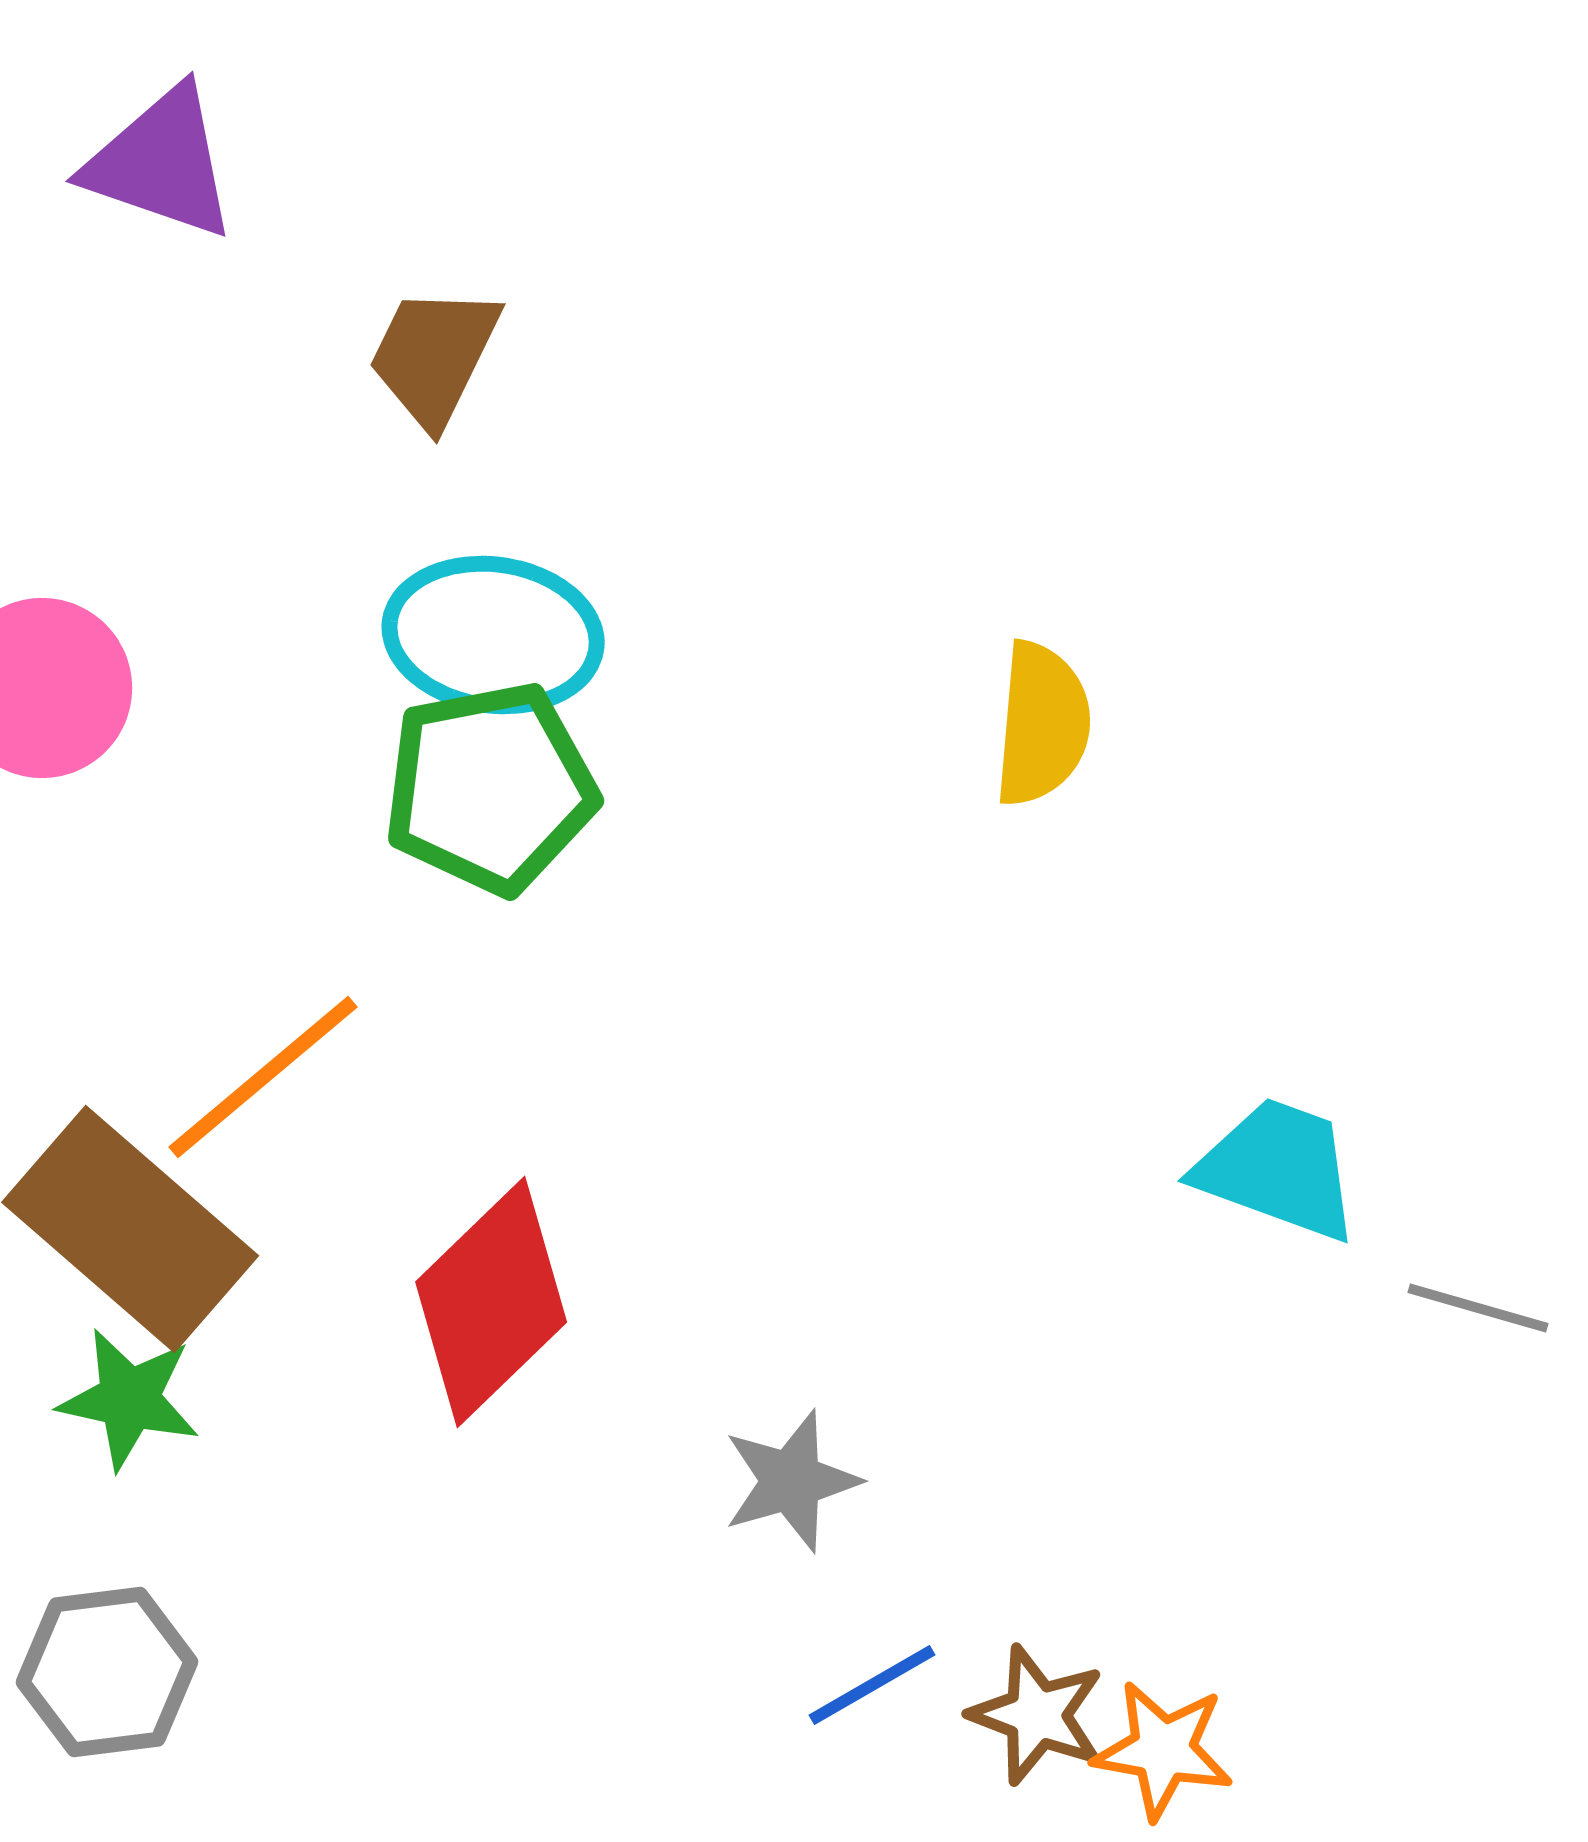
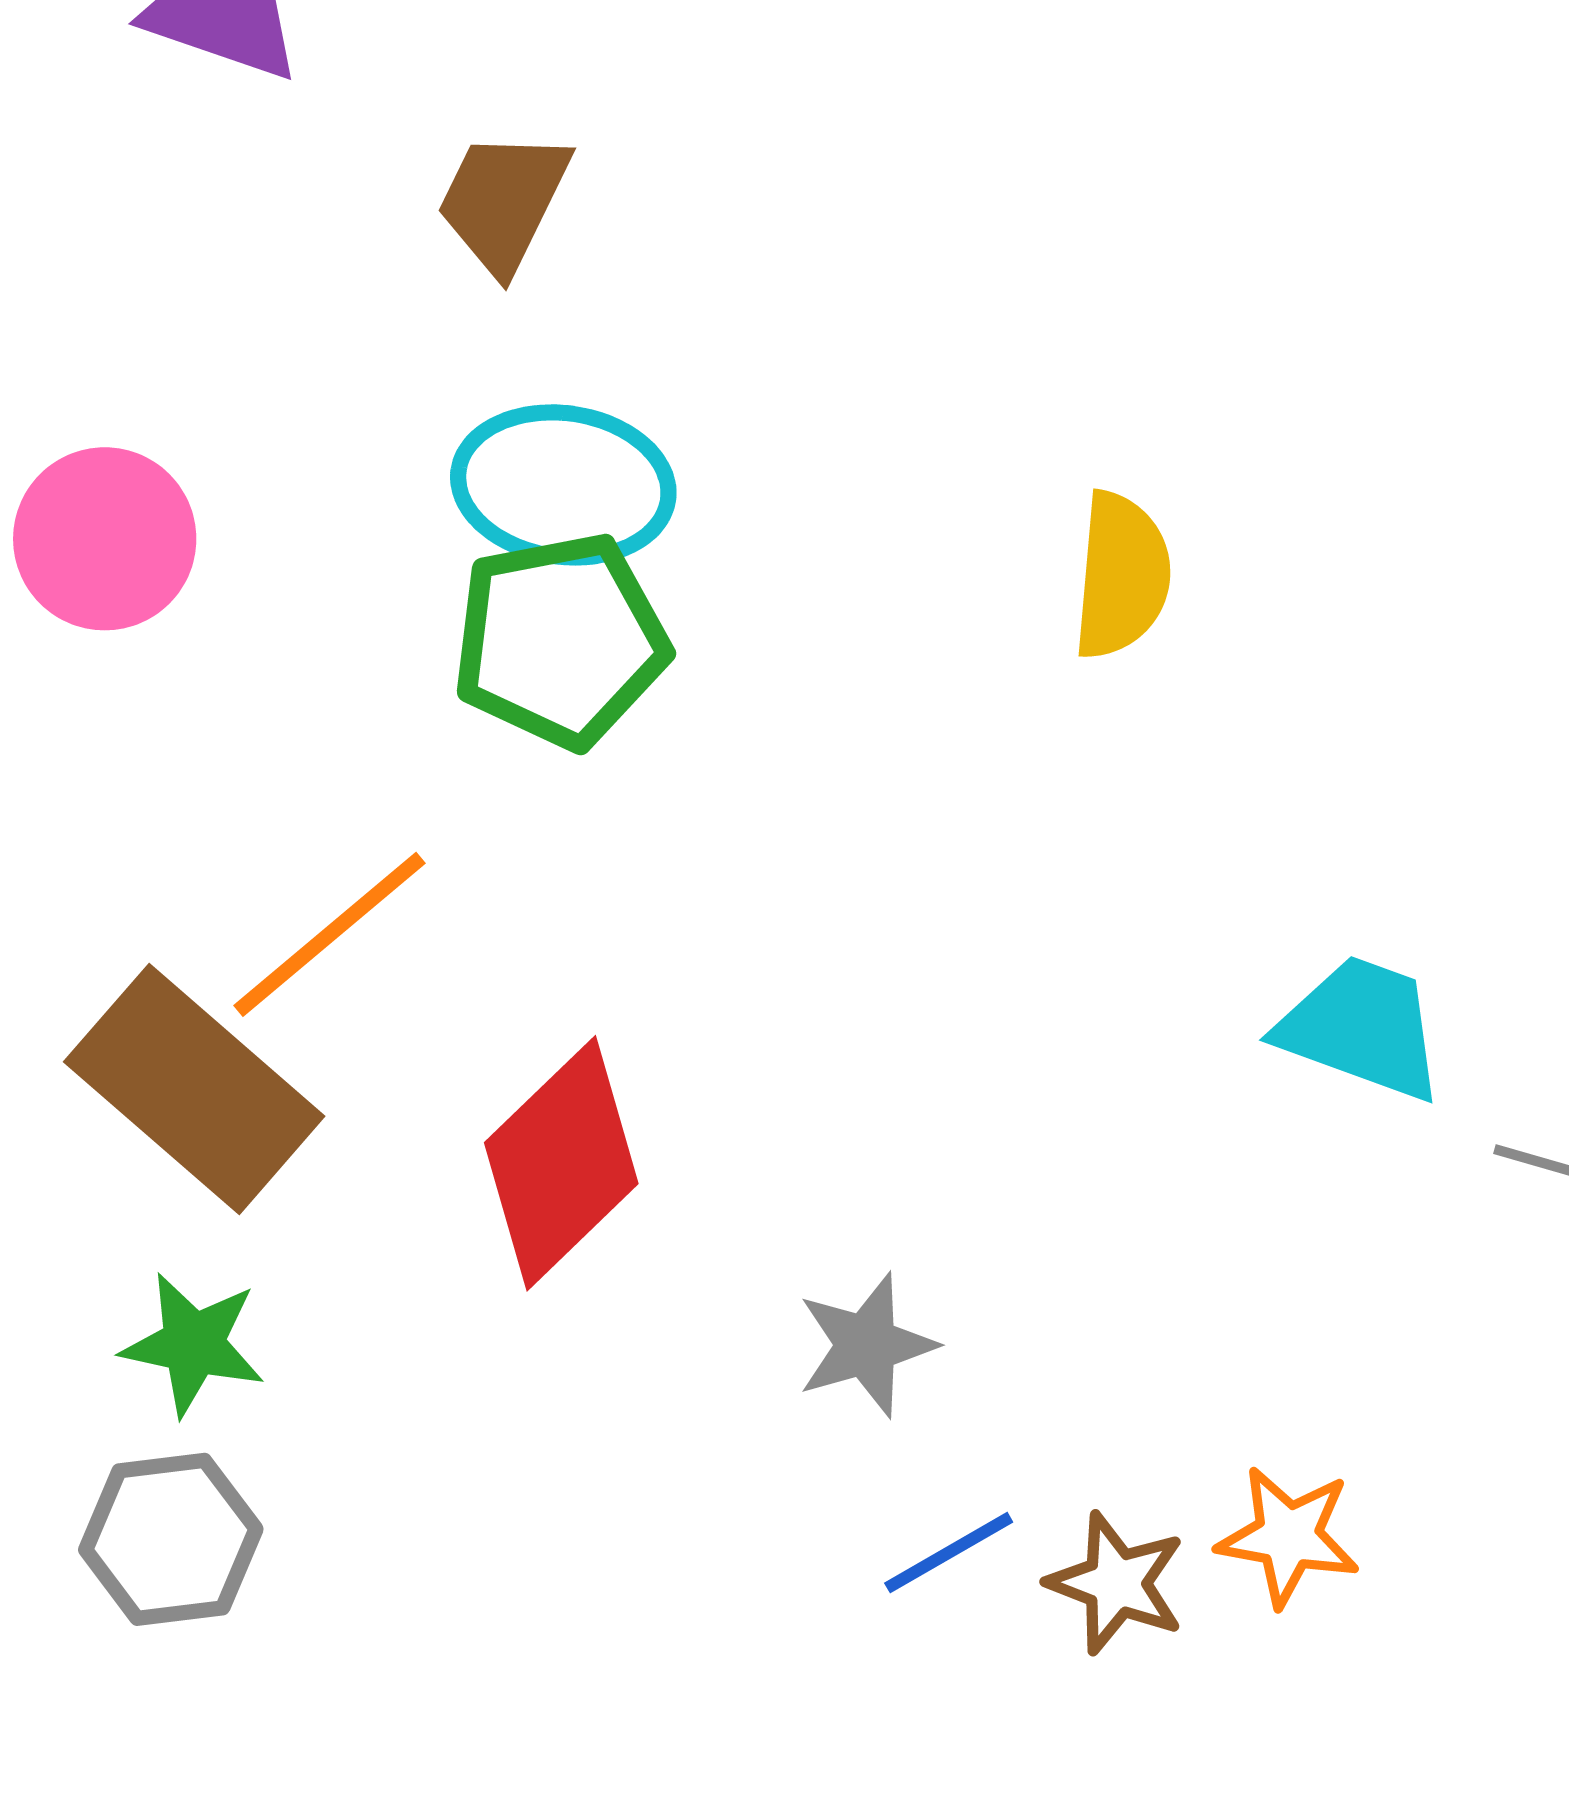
green star: (129, 1399) -> (193, 1344), moved
orange star: (1163, 1750) -> (1288, 1536), moved

